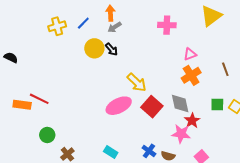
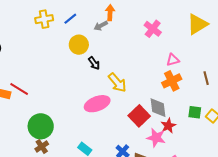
orange arrow: (110, 13) -> (110, 13), moved
pink cross: (167, 25) -> (153, 29), turned 30
black arrow: (112, 49) -> (94, 63), moved
red square: (152, 107) -> (139, 116), moved
green circle: (47, 135) -> (41, 126), moved, size x1.6

